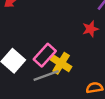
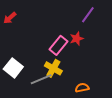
pink rectangle: (45, 55) -> (59, 45), moved

